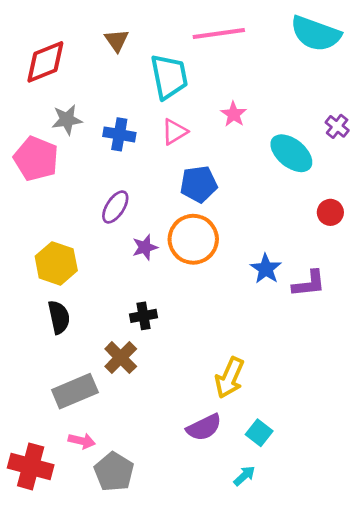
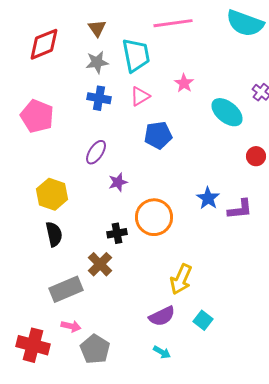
gray star: (67, 120) -> (97, 62), moved
orange circle: (193, 239) -> (154, 217), moved
cyan arrow: (244, 476) -> (162, 352), moved, turned 72

